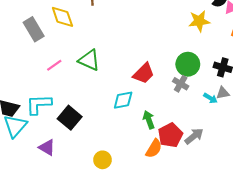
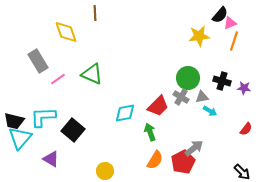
gray rectangle: (34, 29) -> (38, 61), moved
red trapezoid: (144, 73) -> (158, 106), moved
gray triangle: (223, 93) -> (202, 97), moved
red pentagon: (170, 135) -> (183, 162), moved

